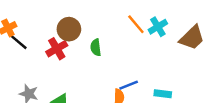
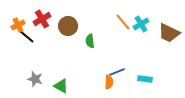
brown trapezoid: (192, 38) -> (169, 33), turned 70
red cross: (57, 49) -> (42, 19), moved

